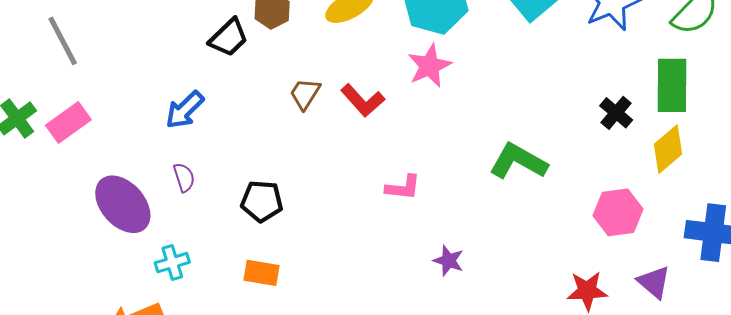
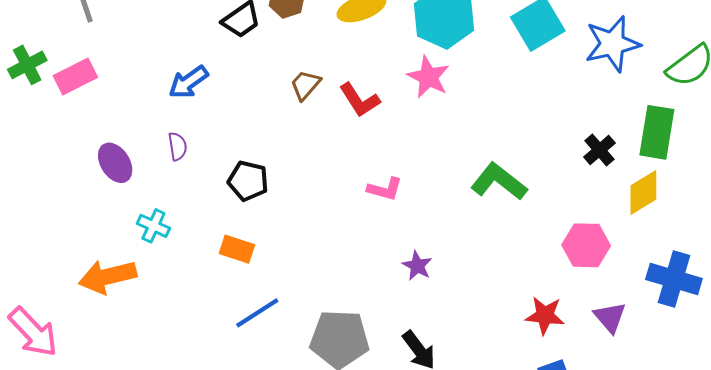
pink star: (429, 66) -> (428, 77), turned -30
purple ellipse: (123, 204) -> (115, 163), size x0.7
cyan cross: (172, 263) -> (153, 226), turned 32

